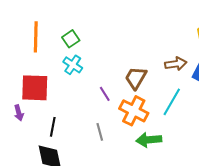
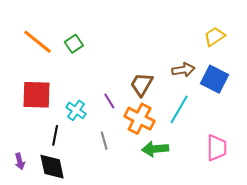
orange line: (36, 37) -> (37, 42), turned -52
cyan cross: (73, 65) -> (76, 110), moved
purple arrow: (19, 113) -> (20, 161), moved

